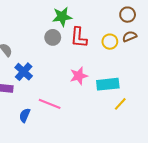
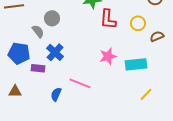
brown semicircle: (130, 36) -> (157, 36), moved
gray circle: (53, 37) -> (52, 18), moved
yellow line: (120, 104) -> (146, 94), moved

